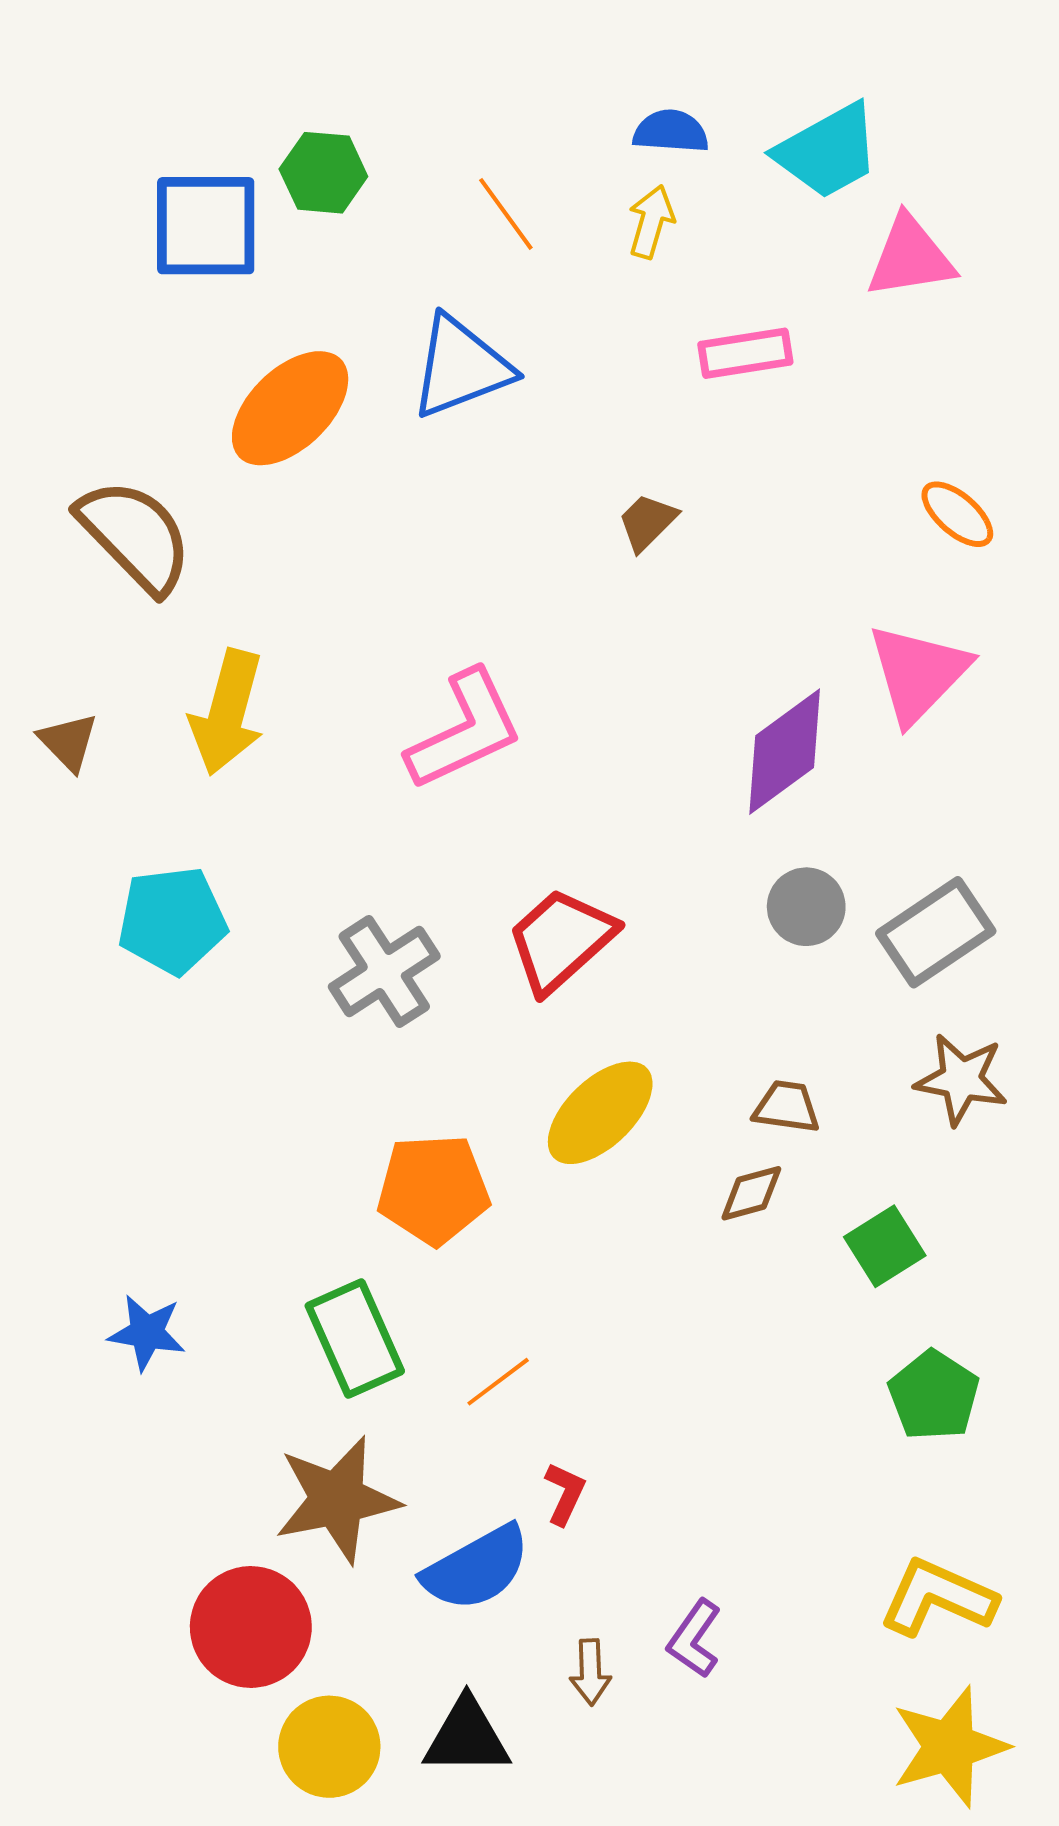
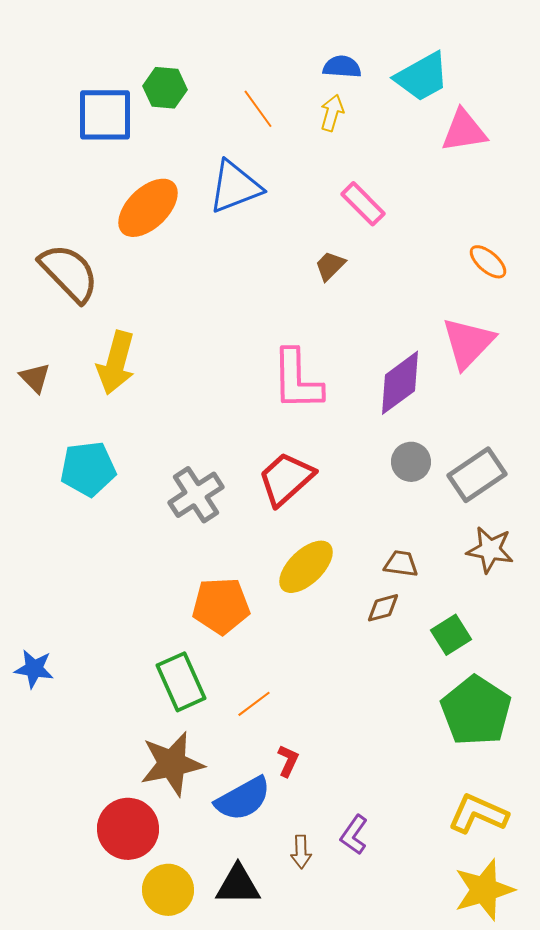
pink rectangle: (745, 353) -> (363, 204), moved, turned 54
pink L-shape: (465, 730) -> (297, 380), moved, turned 114
blue star: (147, 1333) -> (34, 669), moved
green pentagon: (934, 1395) -> (476, 711), size x1.5

